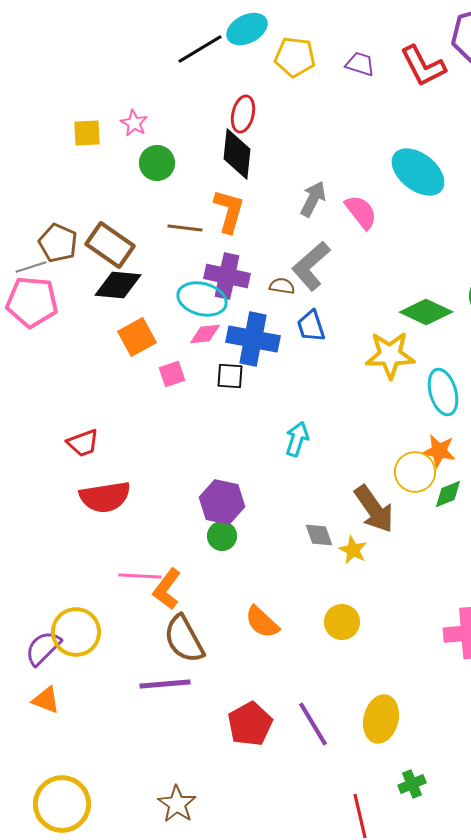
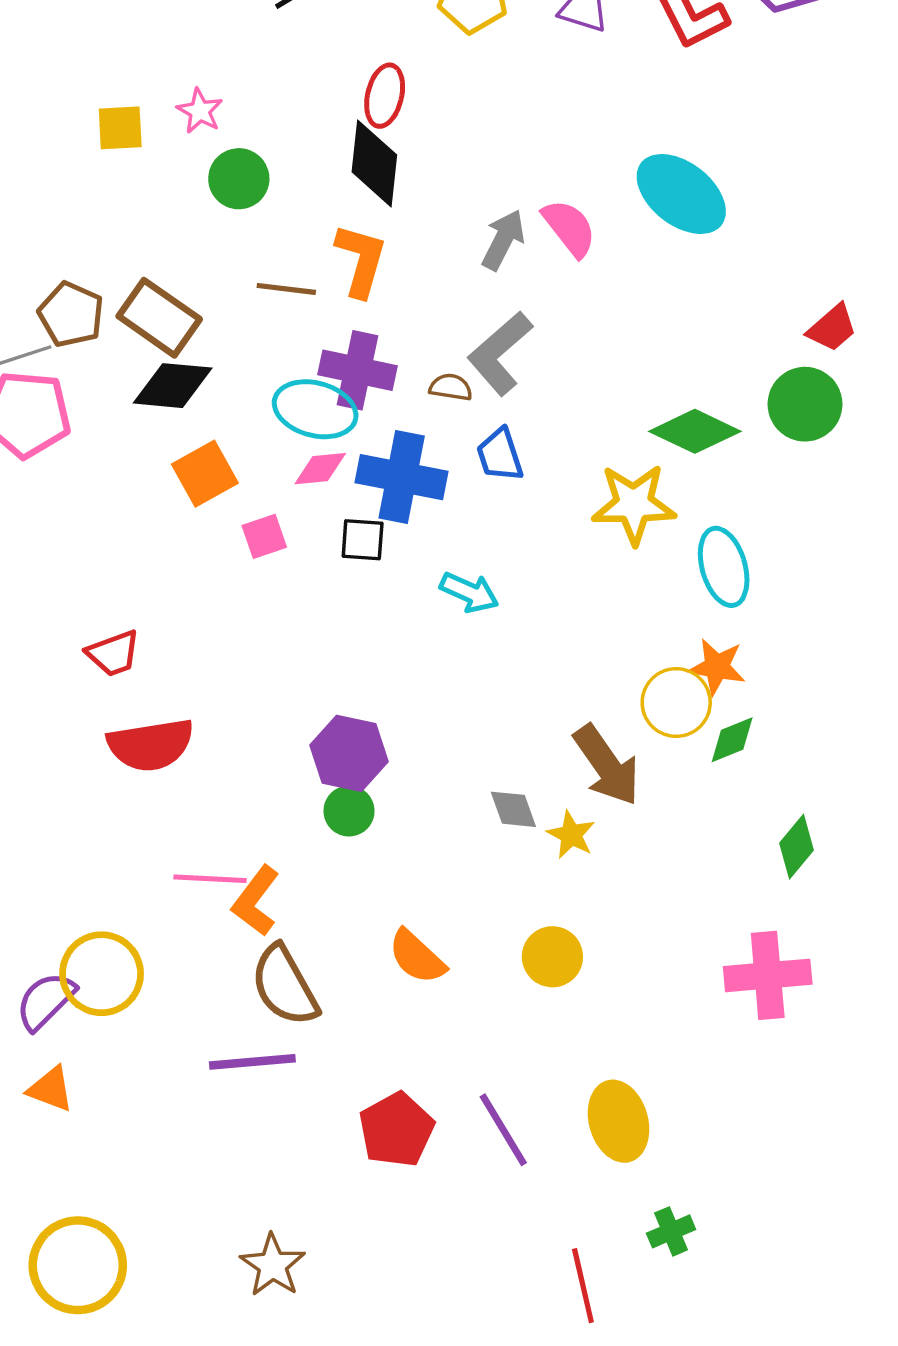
pink semicircle: (361, 212) -> (569, 228), moved
cyan arrow: (297, 439) -> (469, 592), moved, turned 96
yellow ellipse: (381, 719) -> (619, 1121), turned -30

